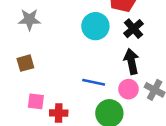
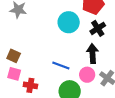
brown square: (25, 63) -> (14, 56), moved, turned 32

